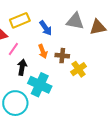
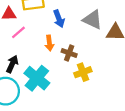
black arrow: (22, 67) -> (12, 64), moved

